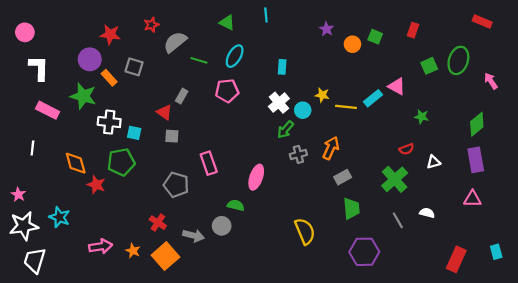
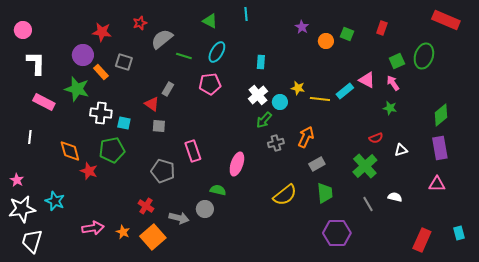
red rectangle: (482, 21) -> (446, 20), size x1.5
pink arrow: (491, 81) -> (393, 83), moved
yellow semicircle: (305, 231) -> (285, 195), moved, turned 75

